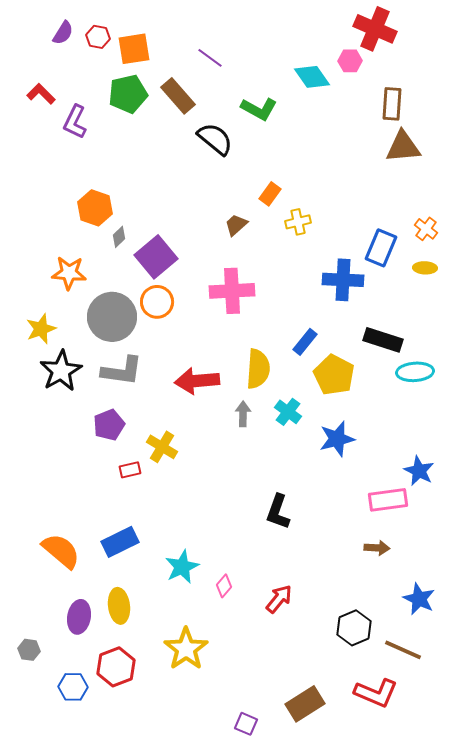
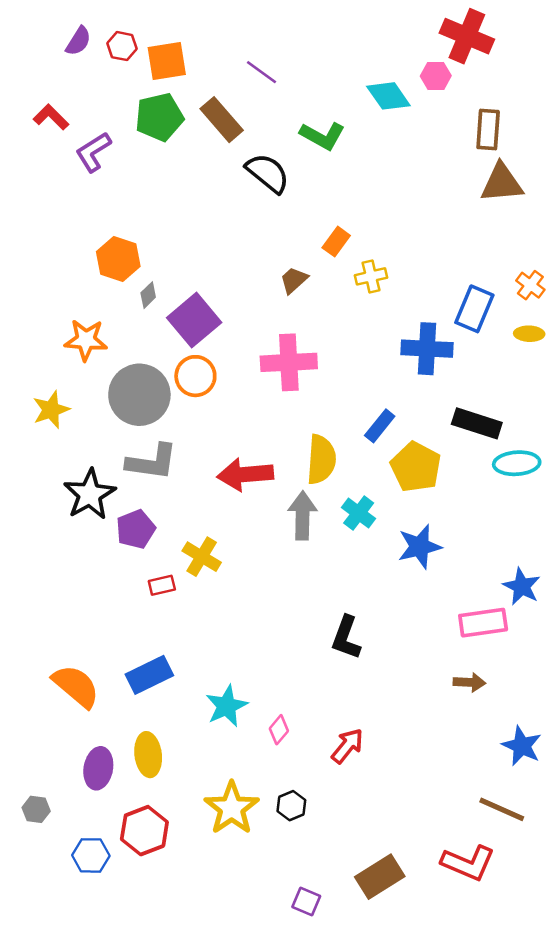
purple L-shape: (75, 122) -> (93, 152), turned 32
black star: (61, 371) -> (90, 494), moved
gray arrow: (243, 414) -> (303, 516), size x1.5
black hexagon: (354, 628) -> (291, 806), moved, size x0.7

